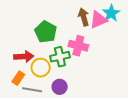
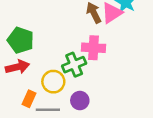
green pentagon: (46, 32) -> (21, 40), moved
red arrow: (24, 57) -> (17, 67), moved

